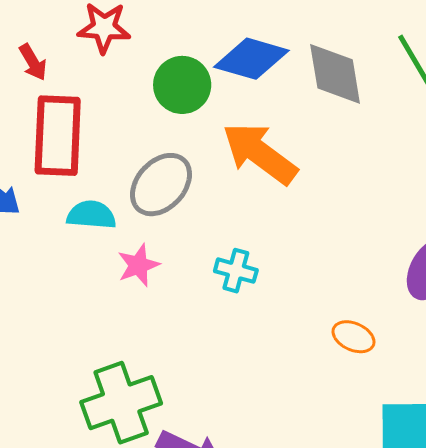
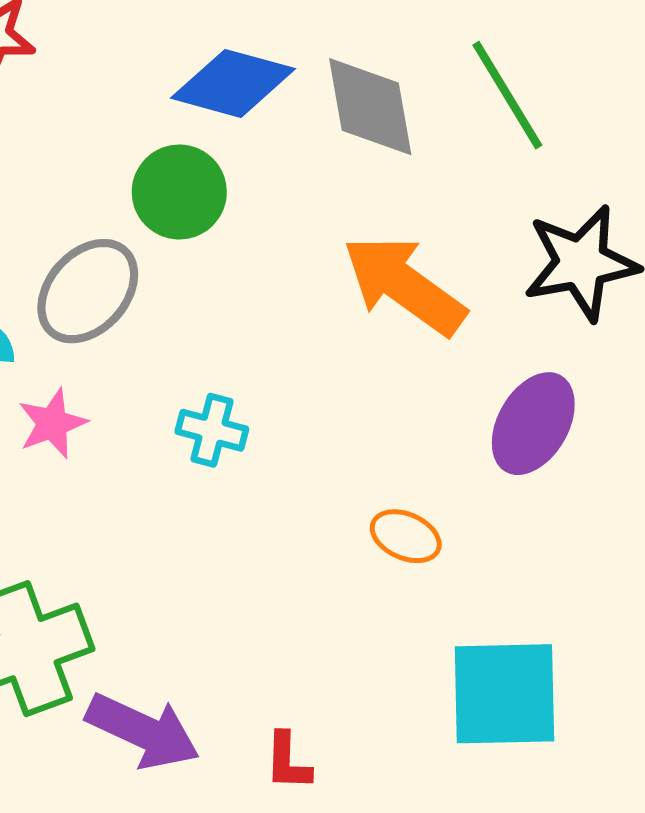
green circle: (182, 85) -> (179, 192), moved
orange arrow: (260, 153) -> (404, 285), moved

